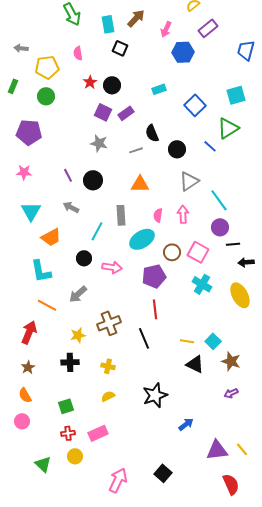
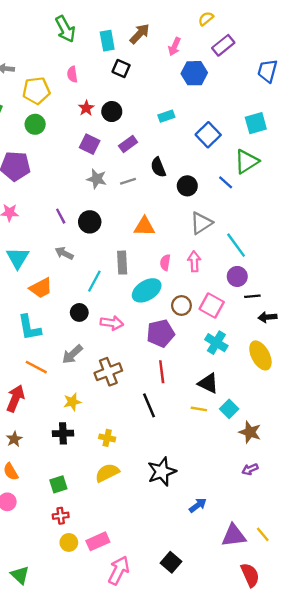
purple square: (103, 112) -> (90, 144), moved
gray line: (136, 150) -> (128, 181), moved
brown cross: (109, 323) -> (108, 372), moved
black triangle: (195, 364) -> (208, 383), moved
yellow semicircle: (108, 396) -> (107, 473), size x1.5
pink rectangle: (98, 433) -> (98, 541), moved
green triangle: (43, 464) -> (20, 575), moved

